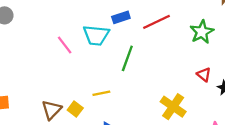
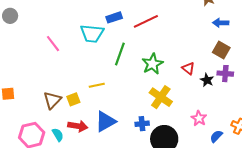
green star: (202, 32) -> (152, 64), moved
pink line: (65, 45) -> (53, 44), moved
yellow square: (75, 109) -> (73, 99), turned 32

